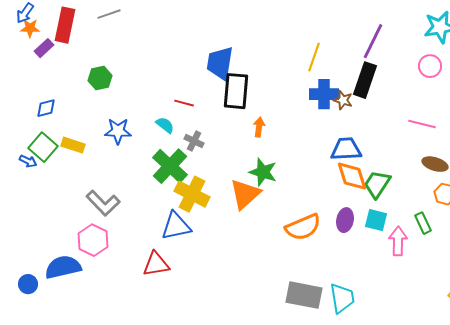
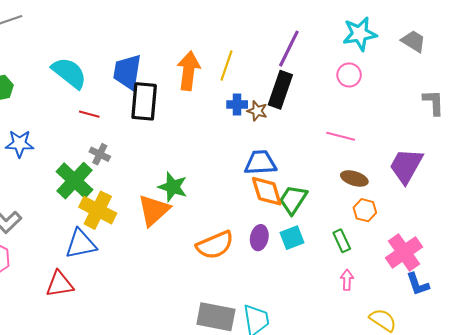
blue cross: (324, 94) -> (237, 105), size x0.7
cyan semicircle: (165, 125) -> (69, 73), moved, size x1.8
orange arrow: (259, 127) -> (189, 71), moved, size x1.8
cyan square: (376, 220) -> (292, 238), turned -35
pink arrow: (398, 241) -> (347, 280), moved, size x0.7

